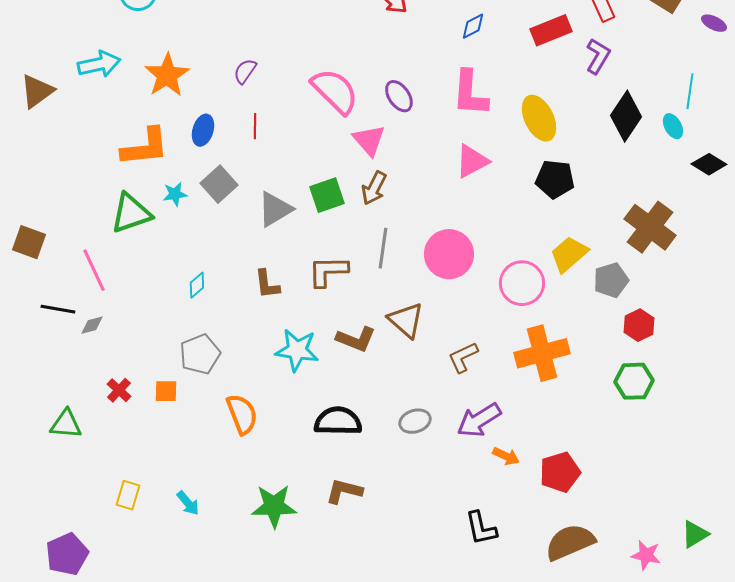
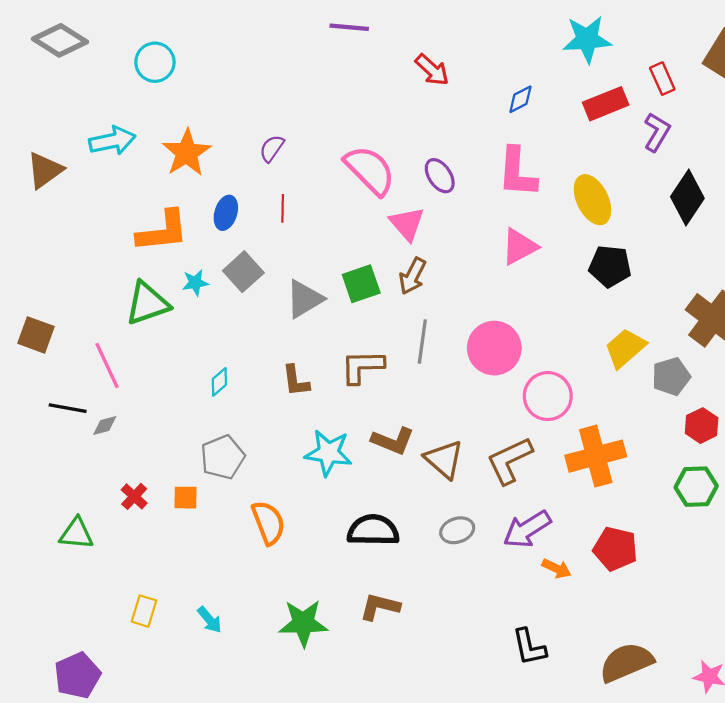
pink circle: (522, 283) -> (548, 396), moved
brown triangle: (406, 320) -> (444, 459), moved
brown L-shape: (463, 357) -> (510, 460), size x1.4
red pentagon: (560, 472) -> (615, 549), moved, turned 30

